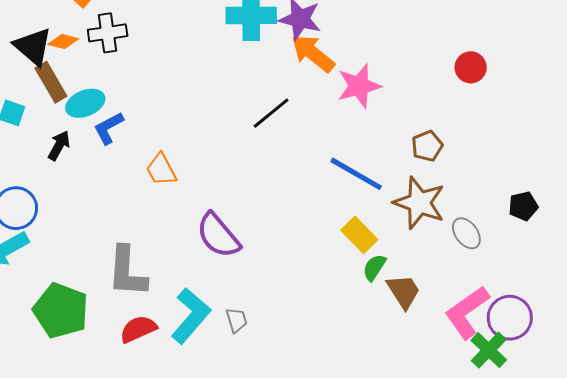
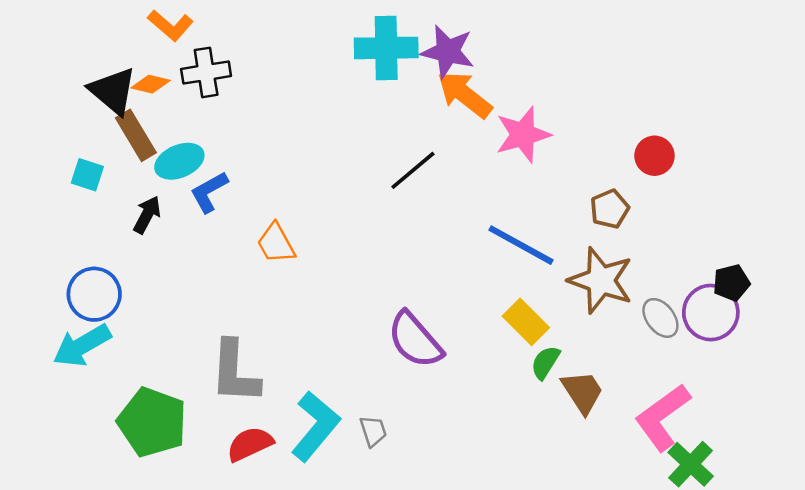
red circle: (471, 67) -> (654, 156), moved
purple semicircle: (218, 235) -> (415, 340), moved
purple circle: (510, 318) -> (711, 313), moved

